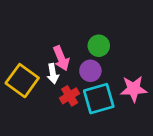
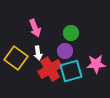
pink arrow: (61, 58) -> (35, 28), moved
red cross: (70, 96) -> (50, 69), size x1.6

